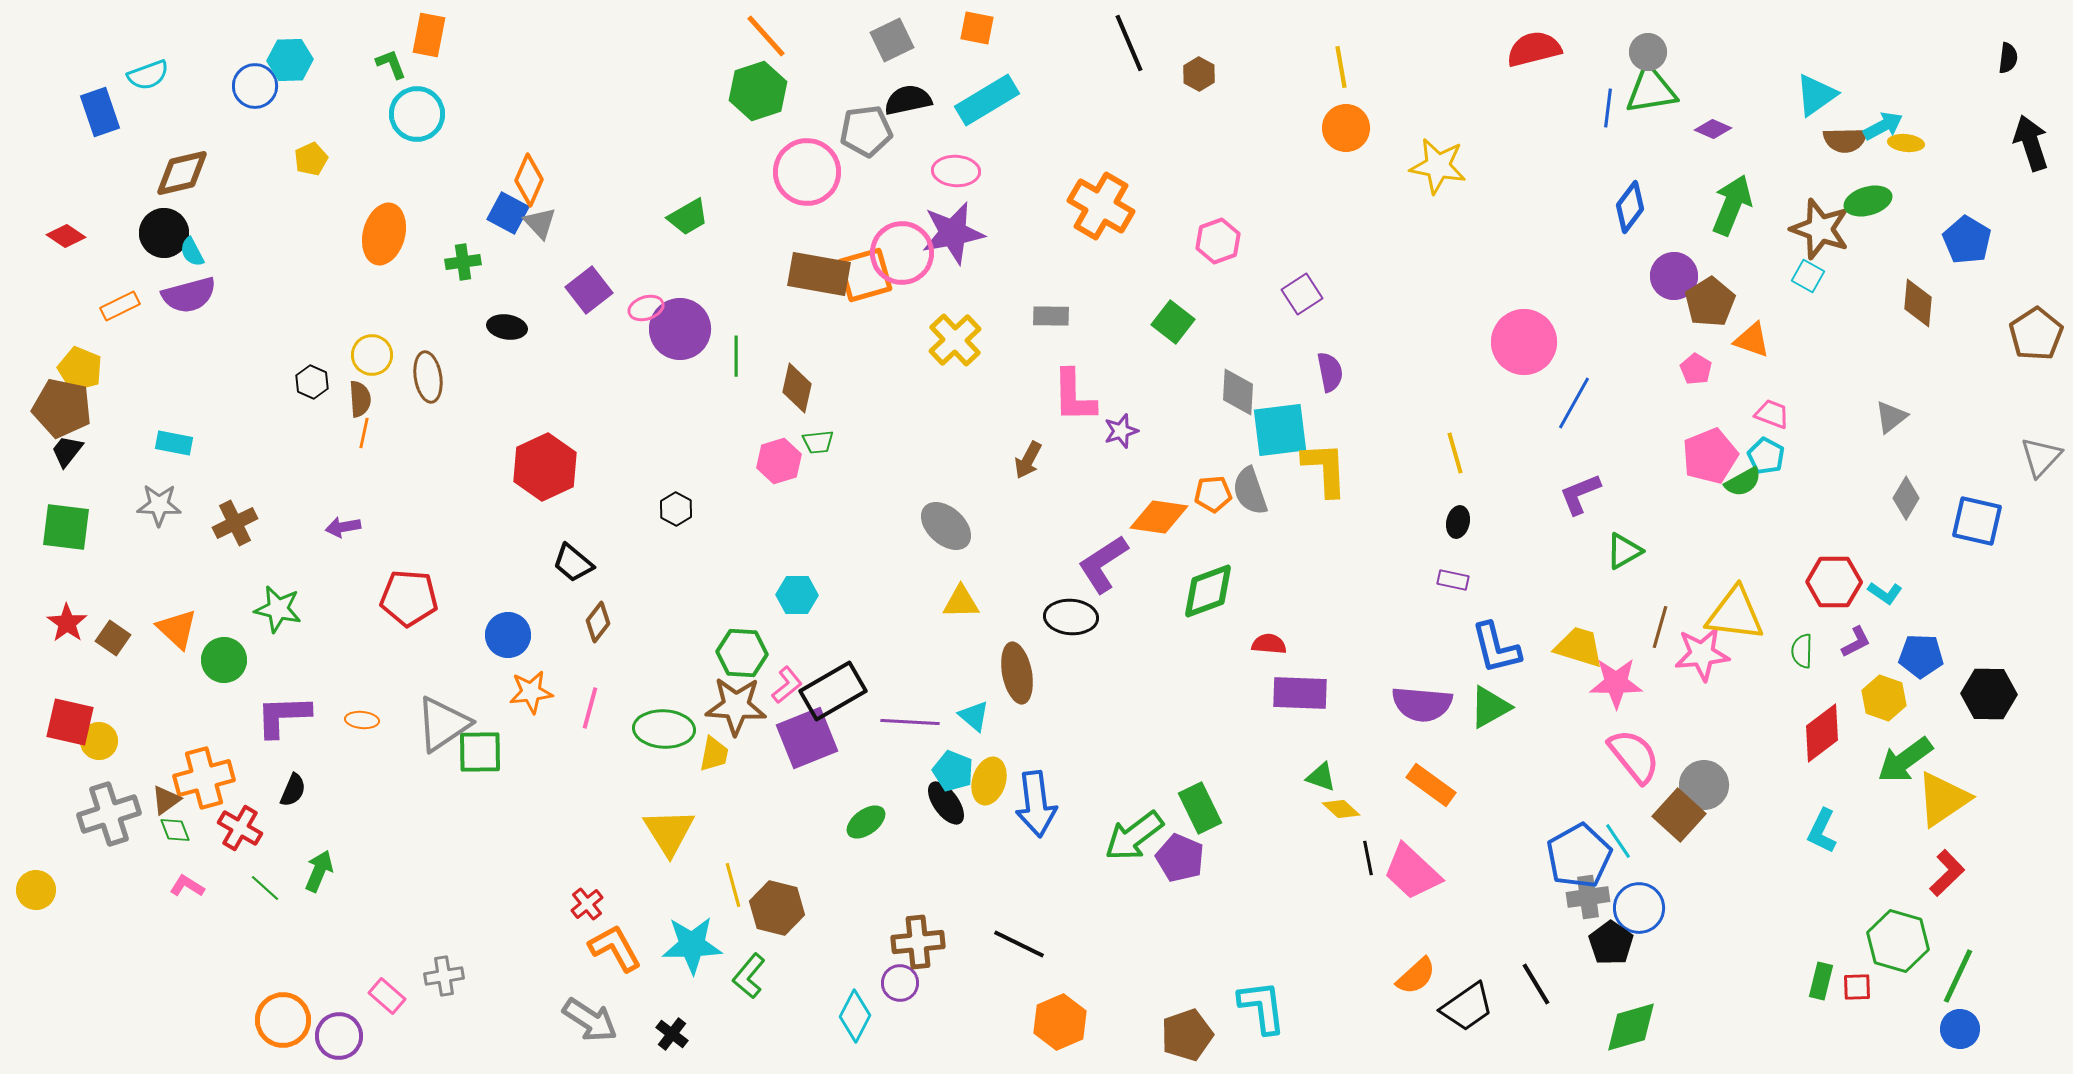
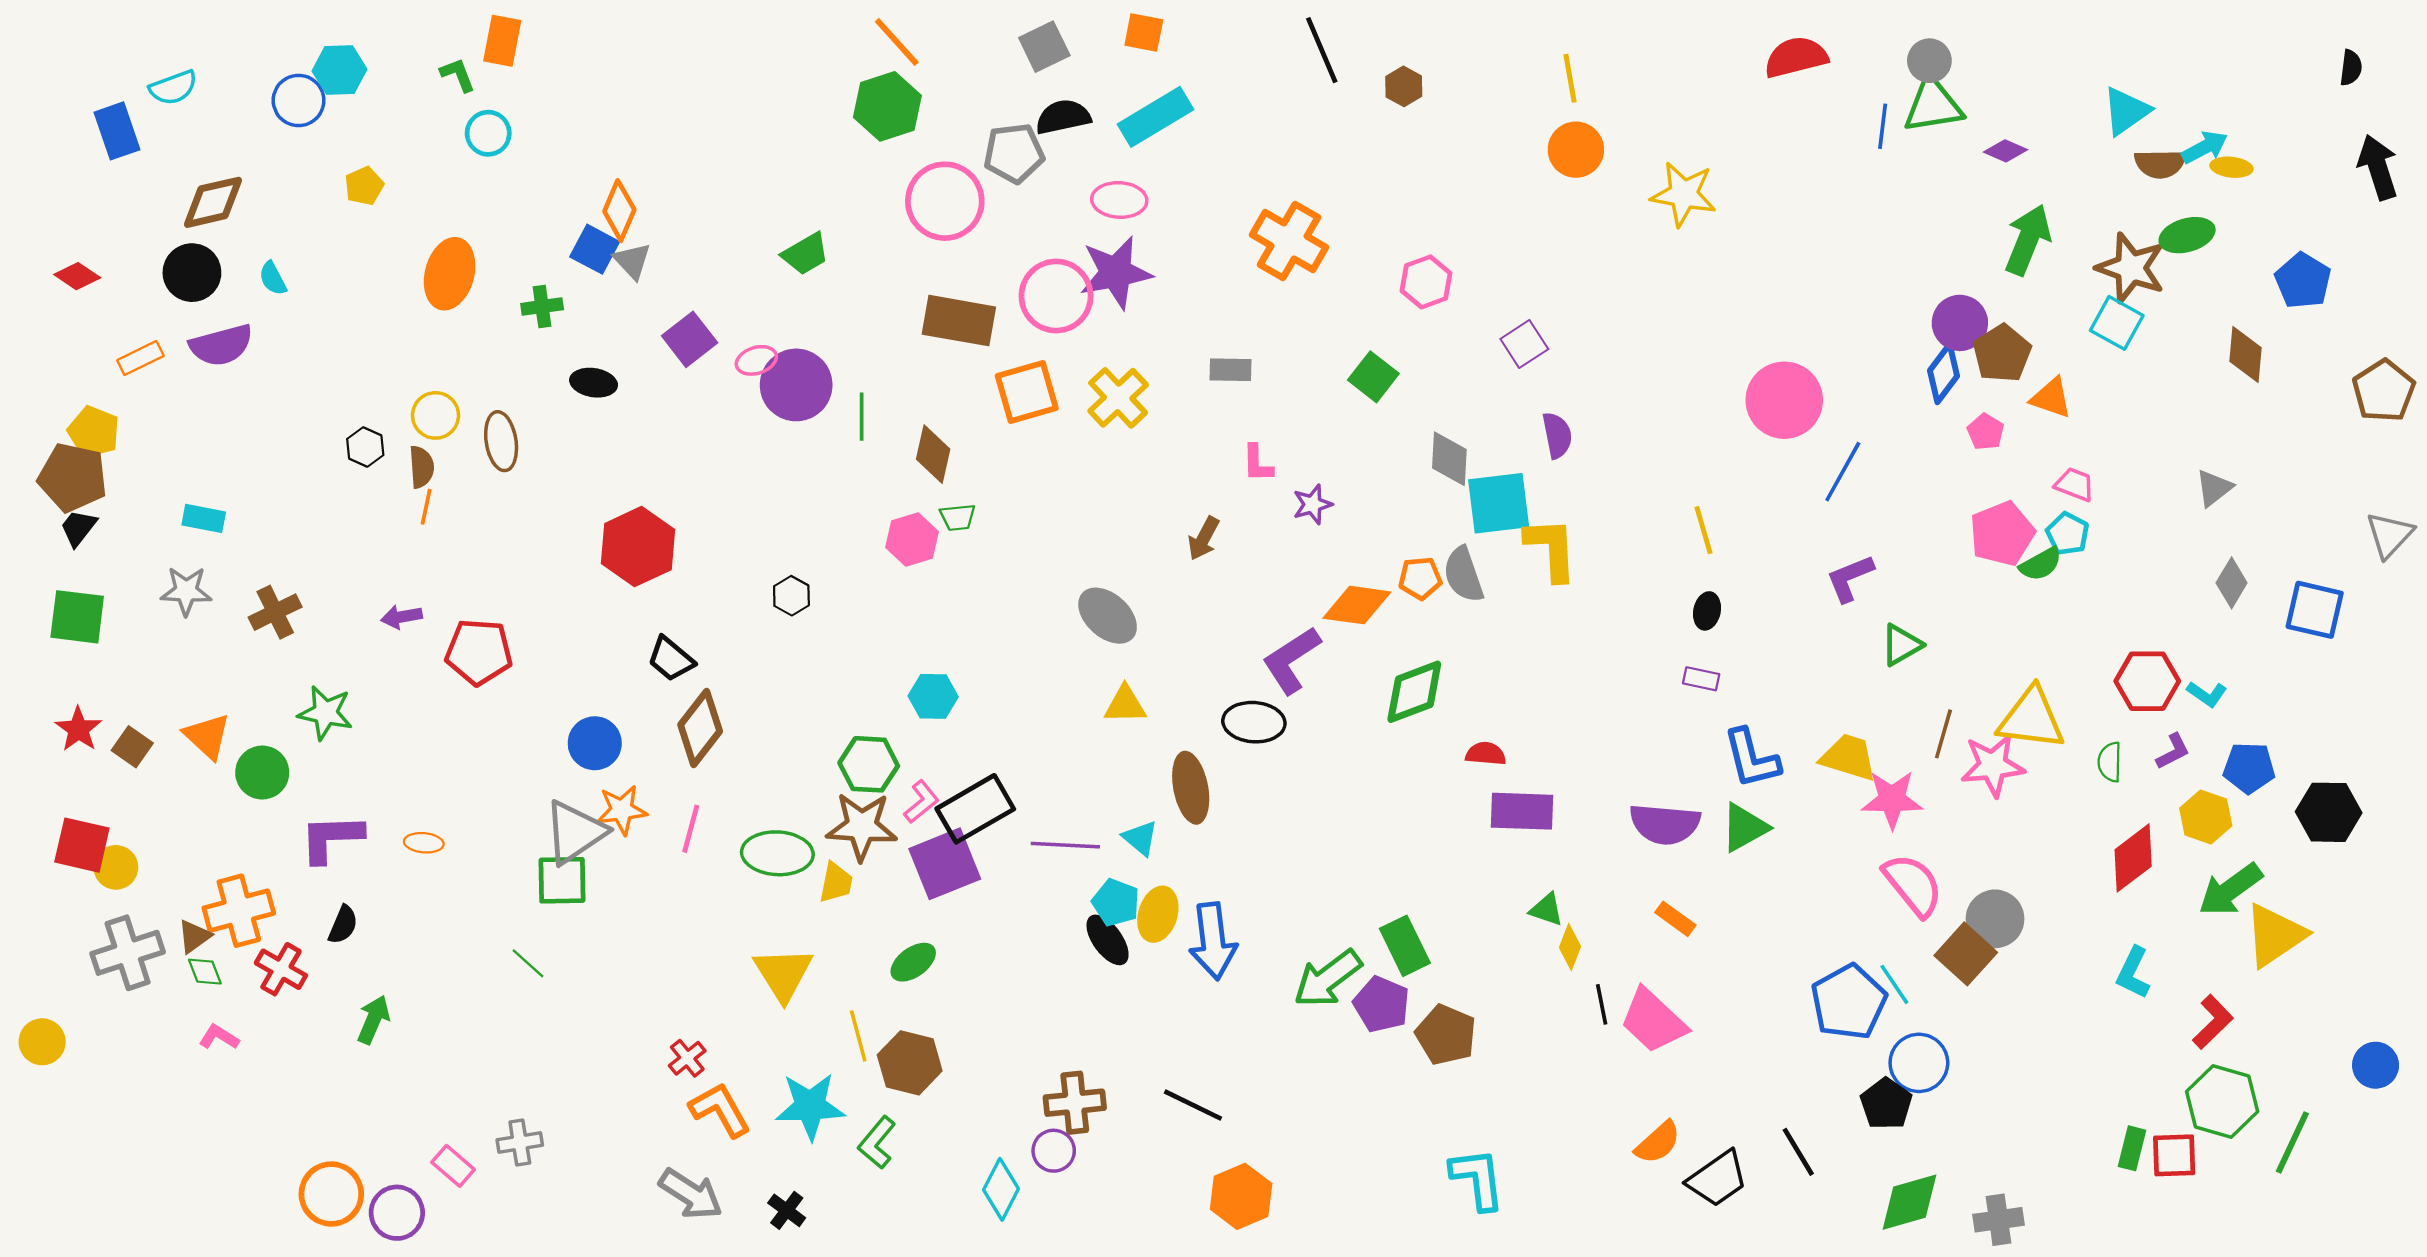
cyan circle: (417, 114) -> (488, 133), size x0.7
blue diamond: (1630, 207) -> (1943, 373), moved
cyan semicircle: (192, 252) -> (273, 278), moved
orange square: (865, 275) -> (1027, 392), moved
cyan square: (1808, 276) -> (2117, 323), size x1.4
pink L-shape: (1074, 396) -> (1257, 463), size x0.6
red pentagon: (409, 598) -> (479, 652), moved
brown diamond: (598, 622) -> (700, 728), size x1.6
gray triangle: (443, 724) -> (575, 832), moved
orange rectangle: (1431, 785) -> (1675, 919), size x0.7
yellow diamond: (1341, 809) -> (1570, 947), turned 69
green ellipse: (866, 822) -> (913, 962), moved
red L-shape: (1947, 873) -> (2213, 1022), moved
green line: (265, 888) -> (528, 963), moved
gray cross: (1588, 897) -> (1999, 1220), moved
red square: (1857, 987) -> (2174, 1155), size x1.4
blue circle: (1960, 1029) -> (2376, 1065), moved
brown pentagon: (1187, 1035) -> (1446, 1035), moved, turned -30

